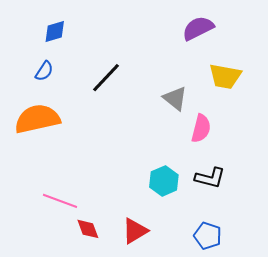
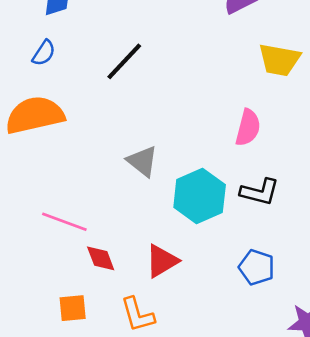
gray triangle: (175, 98) -> (142, 161), moved
cyan hexagon: (164, 181) -> (200, 196), size x1.4

